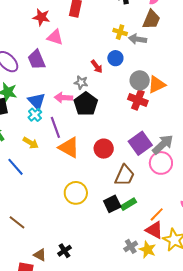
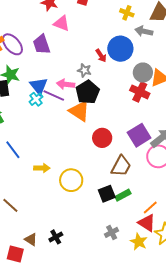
yellow cross: (120, 32) -> (127, 13), moved
blue circle: (115, 58) -> (120, 49), size x1.6
purple line: (55, 127) -> (54, 95), moved, turned -50
yellow arrow: (31, 143) -> (42, 168), moved, turned -35
orange triangle: (69, 147) -> (79, 111), moved
gray cross: (131, 246) -> (112, 232), moved

